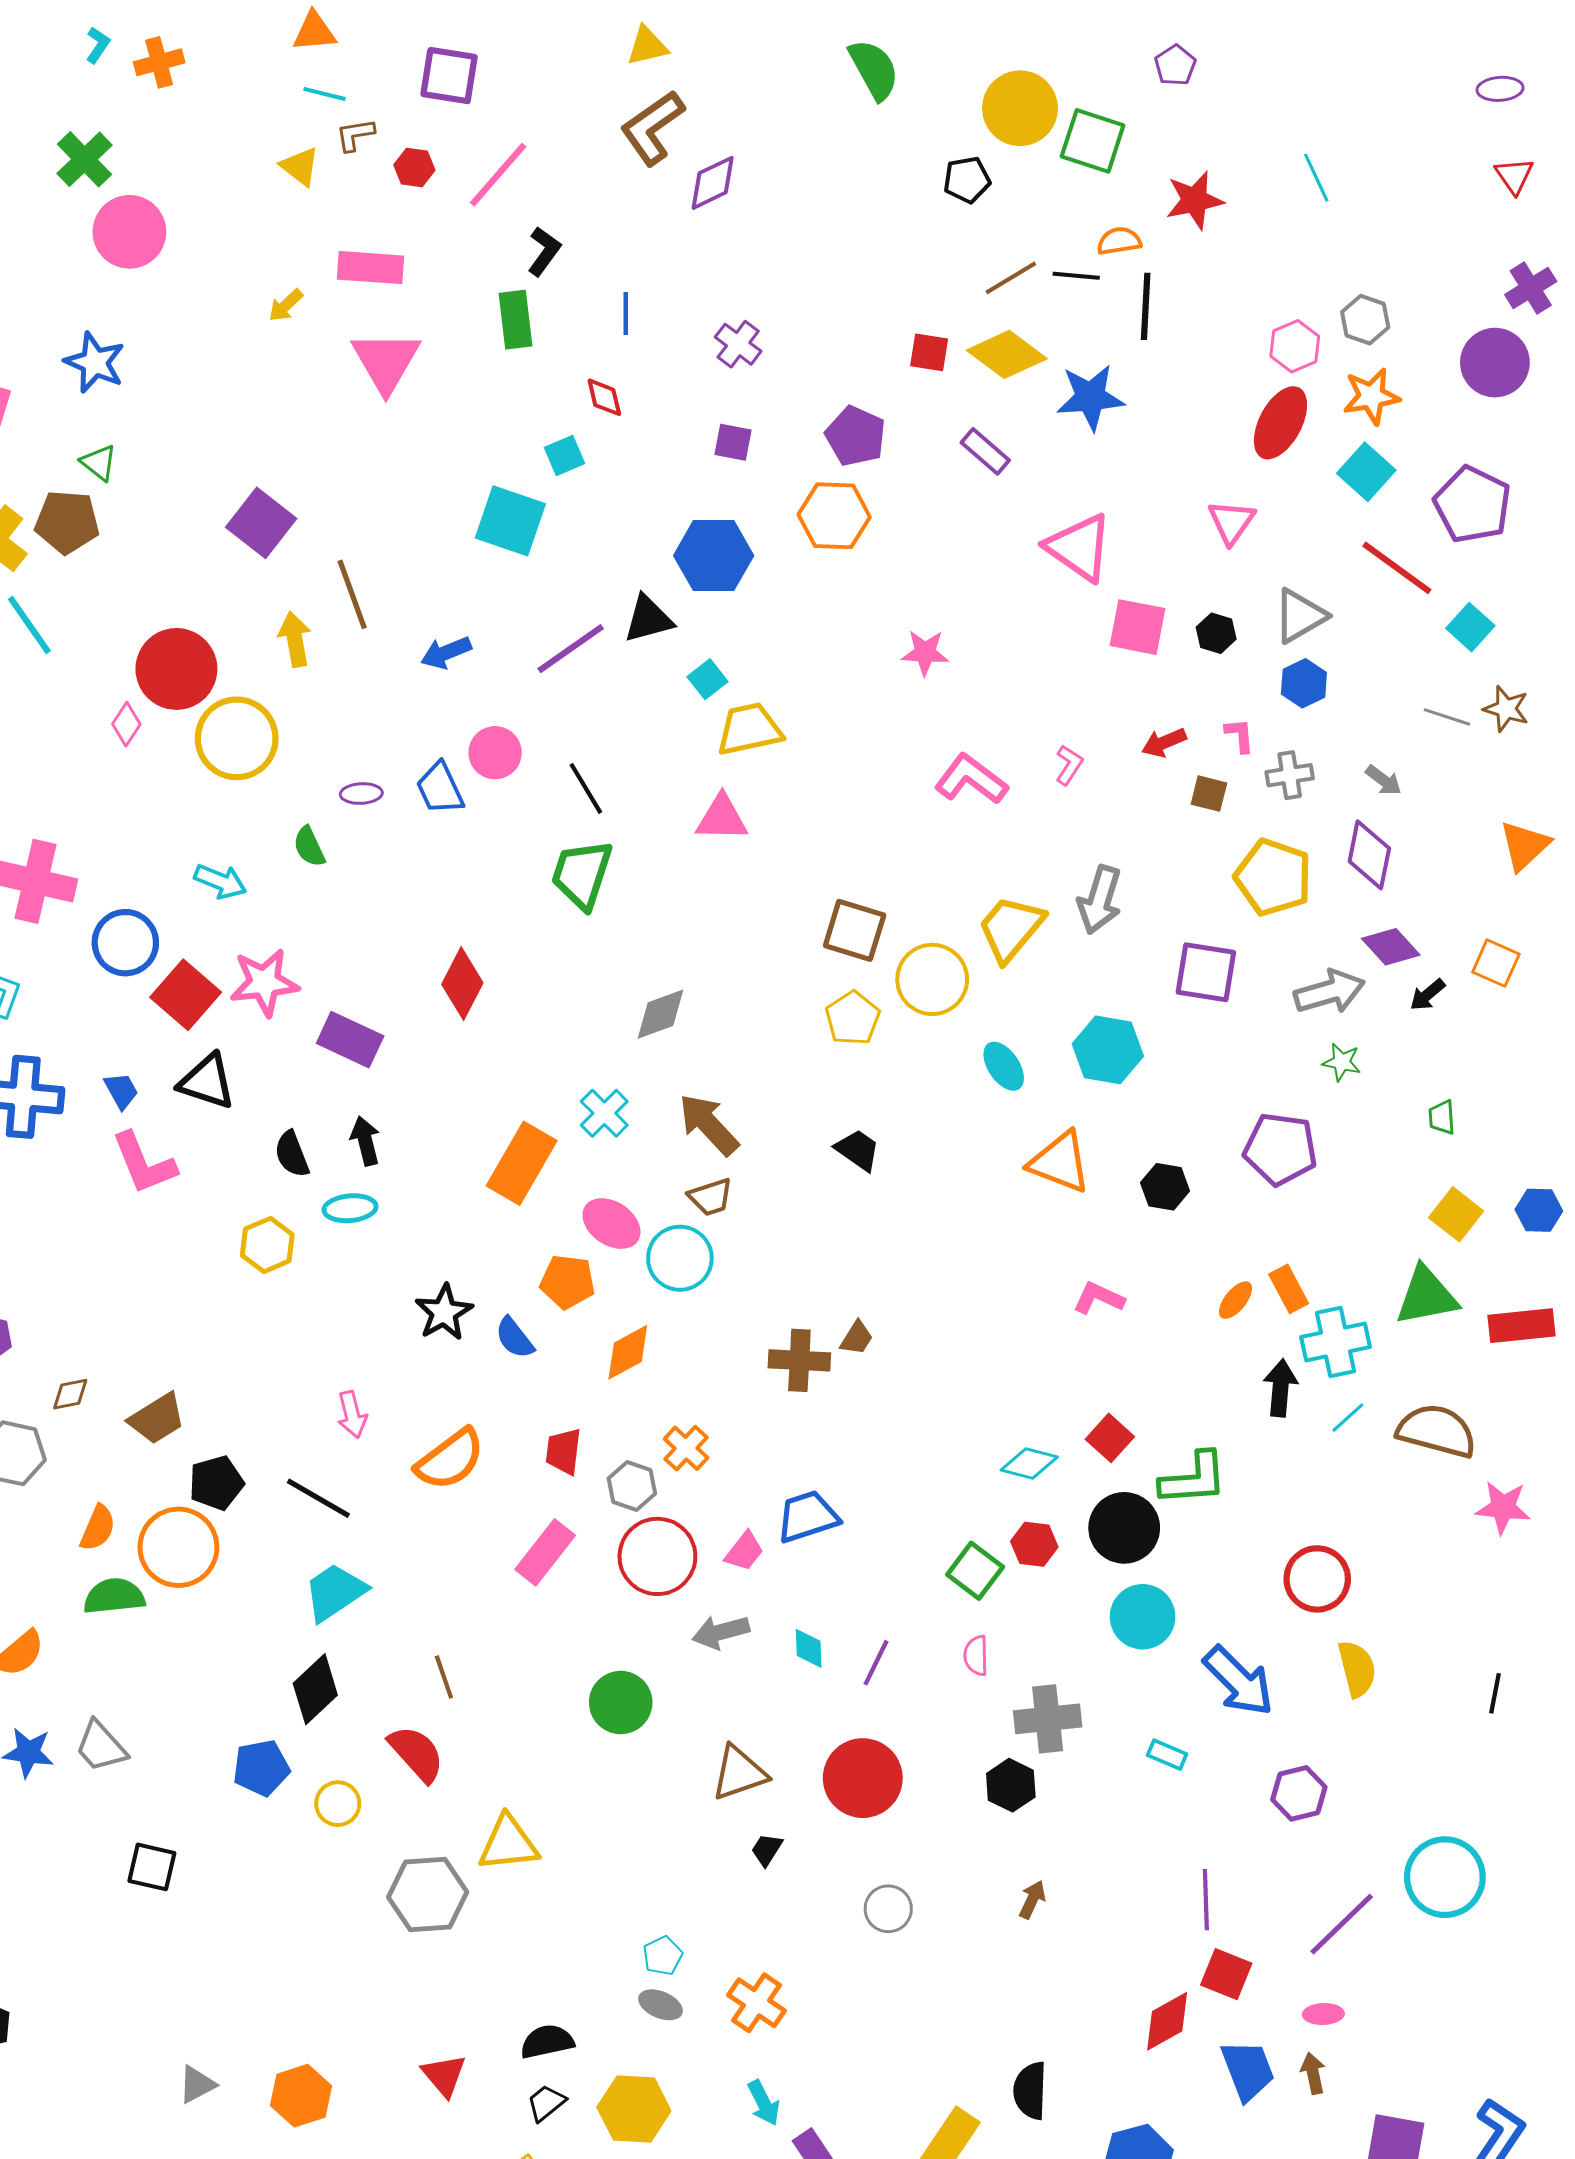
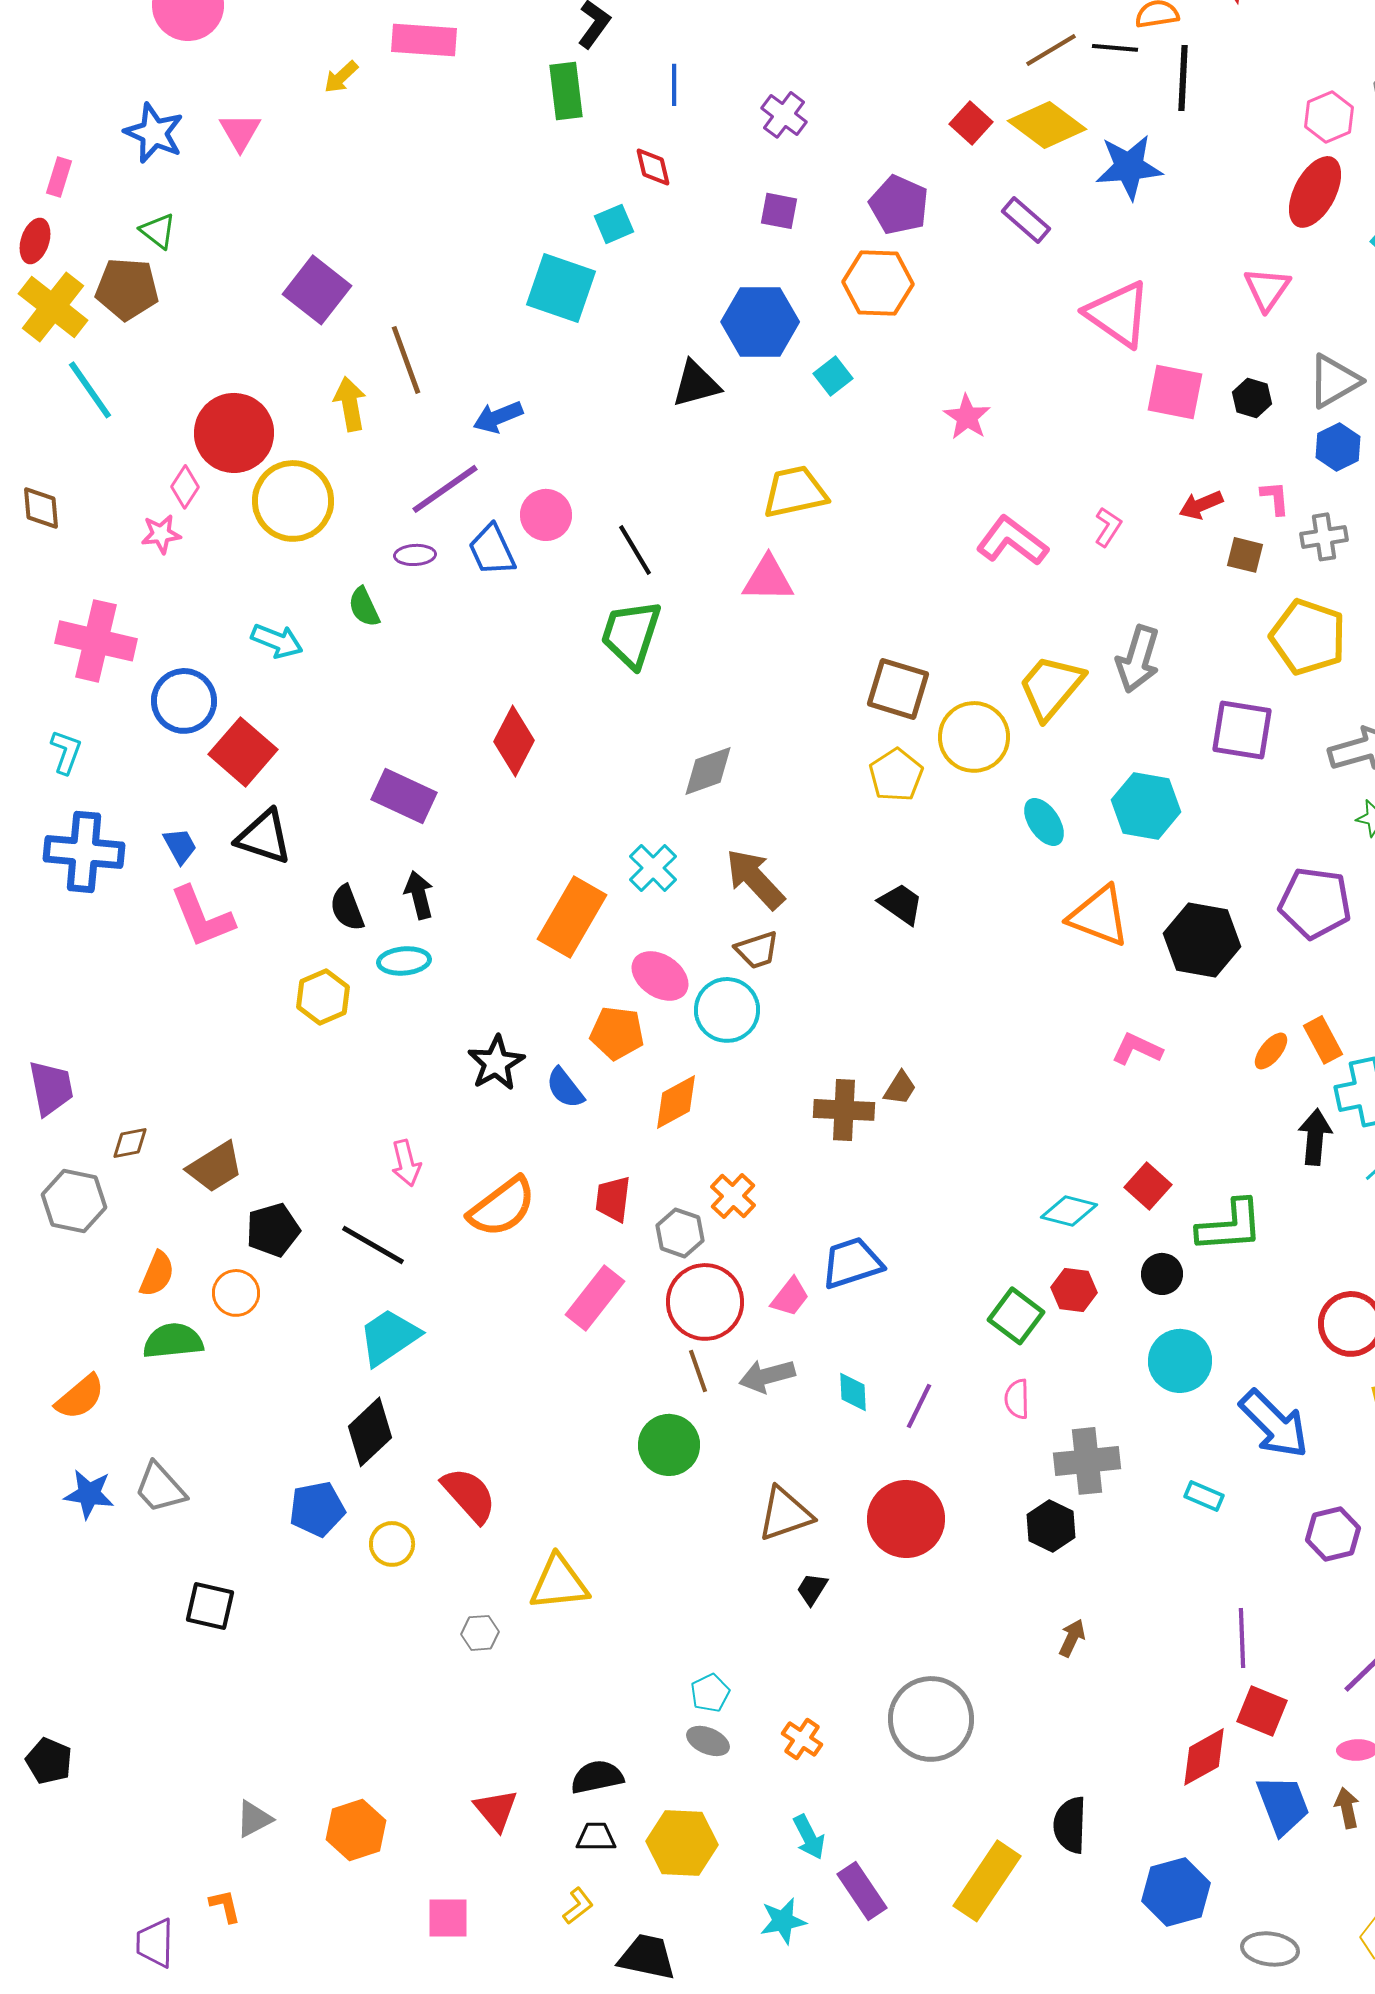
red square: (929, 352) -> (971, 123), turned 33
pink triangle: (386, 362) -> (240, 132), moved, size x0.6
purple line: (571, 649) -> (445, 489), moved
pink star: (925, 653) -> (967, 417), turned 30
cyan square: (707, 679) -> (833, 376), moved
pink star: (264, 982) -> (161, 534), moved, size x0.6
black hexagon: (1165, 1187) -> (1202, 940), size x1.6
black circle: (1124, 1528) -> (1162, 1274), size x0.6
orange circle: (178, 1547) -> (236, 1293), size x0.6
brown line: (444, 1677) -> (698, 1371), moved
gray hexagon: (428, 1895) -> (480, 1633), size x0.5
gray circle: (888, 1909) -> (931, 1719), moved, size x1.8
orange cross: (757, 2003) -> (802, 1739), size x0.7
black trapezoid: (546, 2103) -> (596, 1837), turned 39

